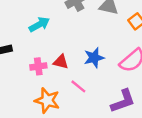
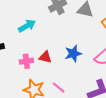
pink line: (78, 86) -> (59, 88), moved

